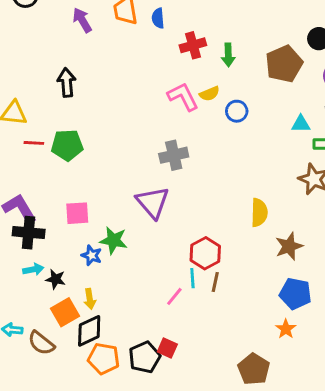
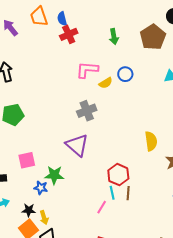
red cross: (193, 45) -> (69, 34), moved
yellow semicircle: (210, 94) -> (106, 83), moved
pink L-shape: (183, 97) -> (87, 70), turned -50
black star: (56, 279) -> (29, 210), moved

